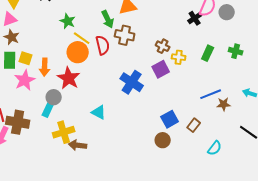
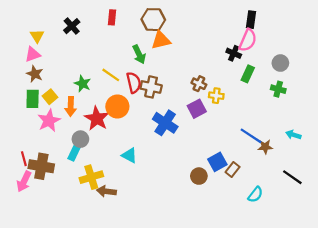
gray circle: (227, 12) -> (280, 63), moved
black cross: (195, 18) -> (234, 53), turned -32
green star: (68, 21) -> (83, 84), moved
brown cross: (125, 35) -> (151, 87), moved
orange circle: (78, 52) -> (117, 107), moved
green rectangle: (208, 53) -> (248, 74), moved
yellow square: (26, 58) -> (50, 97), turned 32
blue line: (211, 94) -> (251, 136), turned 55
blue square: (170, 119) -> (217, 162), moved
brown circle: (163, 140) -> (199, 176), moved

